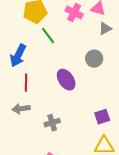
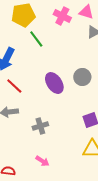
gray circle: (94, 59) -> (82, 77), moved
red line: (26, 83) -> (14, 86), turned -48

